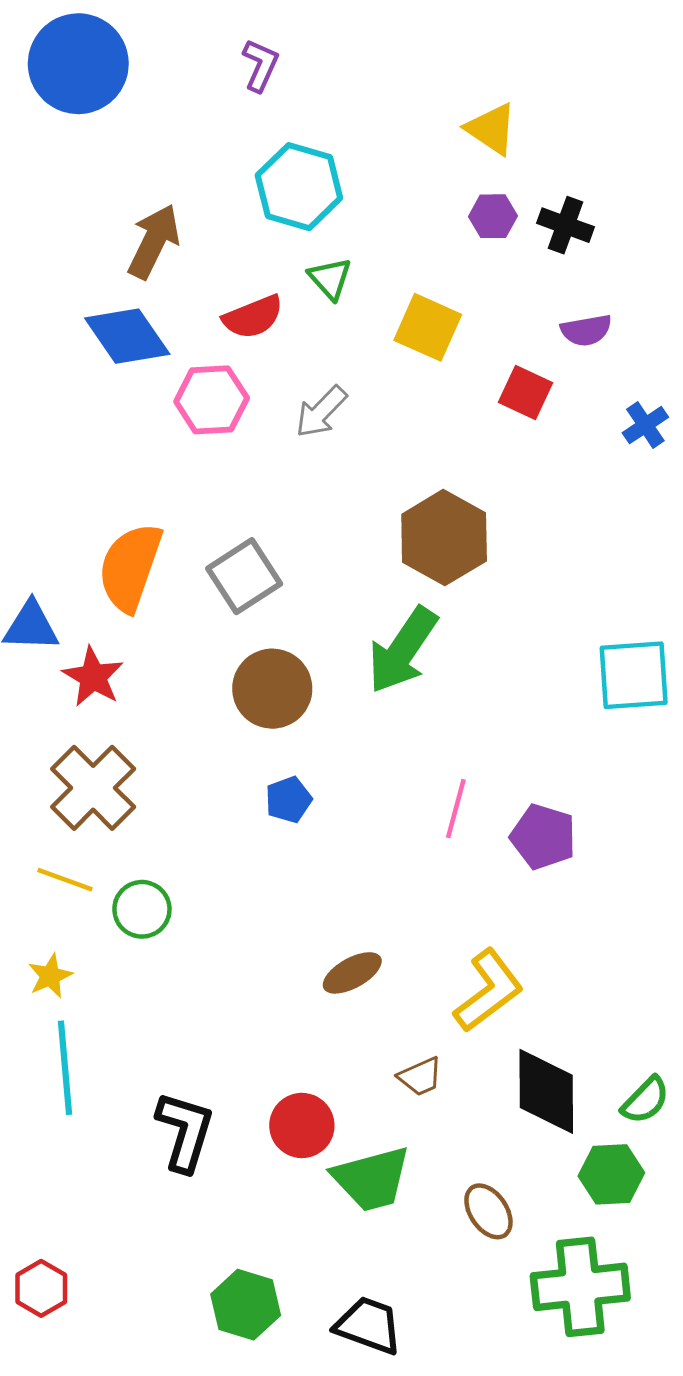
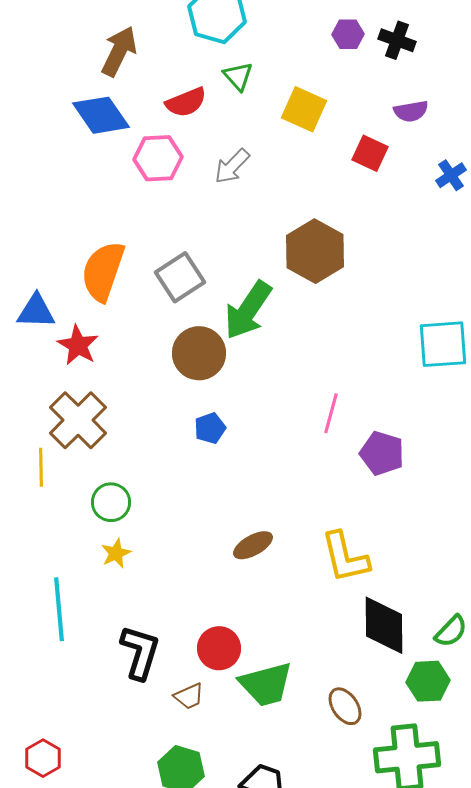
green arrow: (403, 650) -> (248, 310), moved
pink line: (456, 809) -> (331, 413), moved
yellow line: (65, 880) -> (41, 467), moved, turned 69
yellow star: (50, 976) -> (116, 553), moved
yellow L-shape: (488, 991) -> (345, 557), turned 114
brown trapezoid: (420, 1077) -> (189, 696), moved

